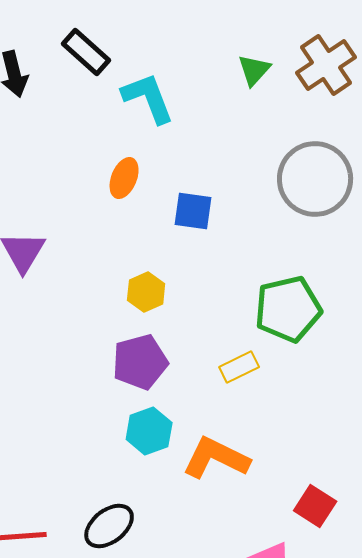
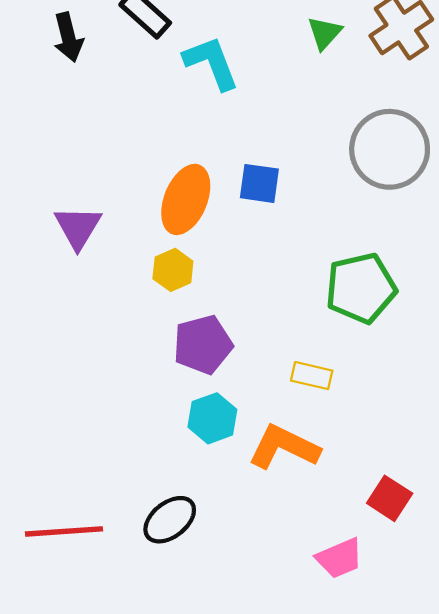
orange ellipse: (124, 178) -> (186, 199), moved, size x1.6
yellow hexagon: (146, 292) -> (173, 270), moved
yellow rectangle: (239, 367) -> (312, 376), moved, turned 39

